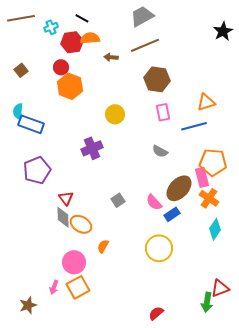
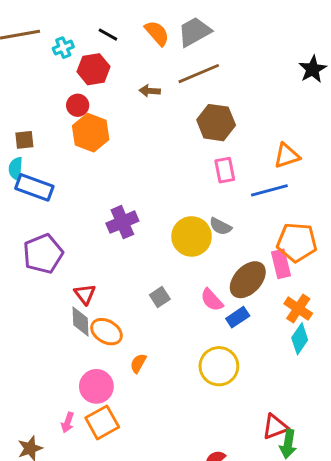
black star: (223, 31) -> (313, 69), moved
orange semicircle: (90, 38) -> (157, 33), moved, turned 54
brown square: (21, 70) -> (24, 140), moved, turned 32
yellow circle: (115, 114) -> (192, 236), moved, size x1.4
orange cross: (209, 198) -> (298, 309), moved
red triangle: (220, 288) -> (275, 427), moved

